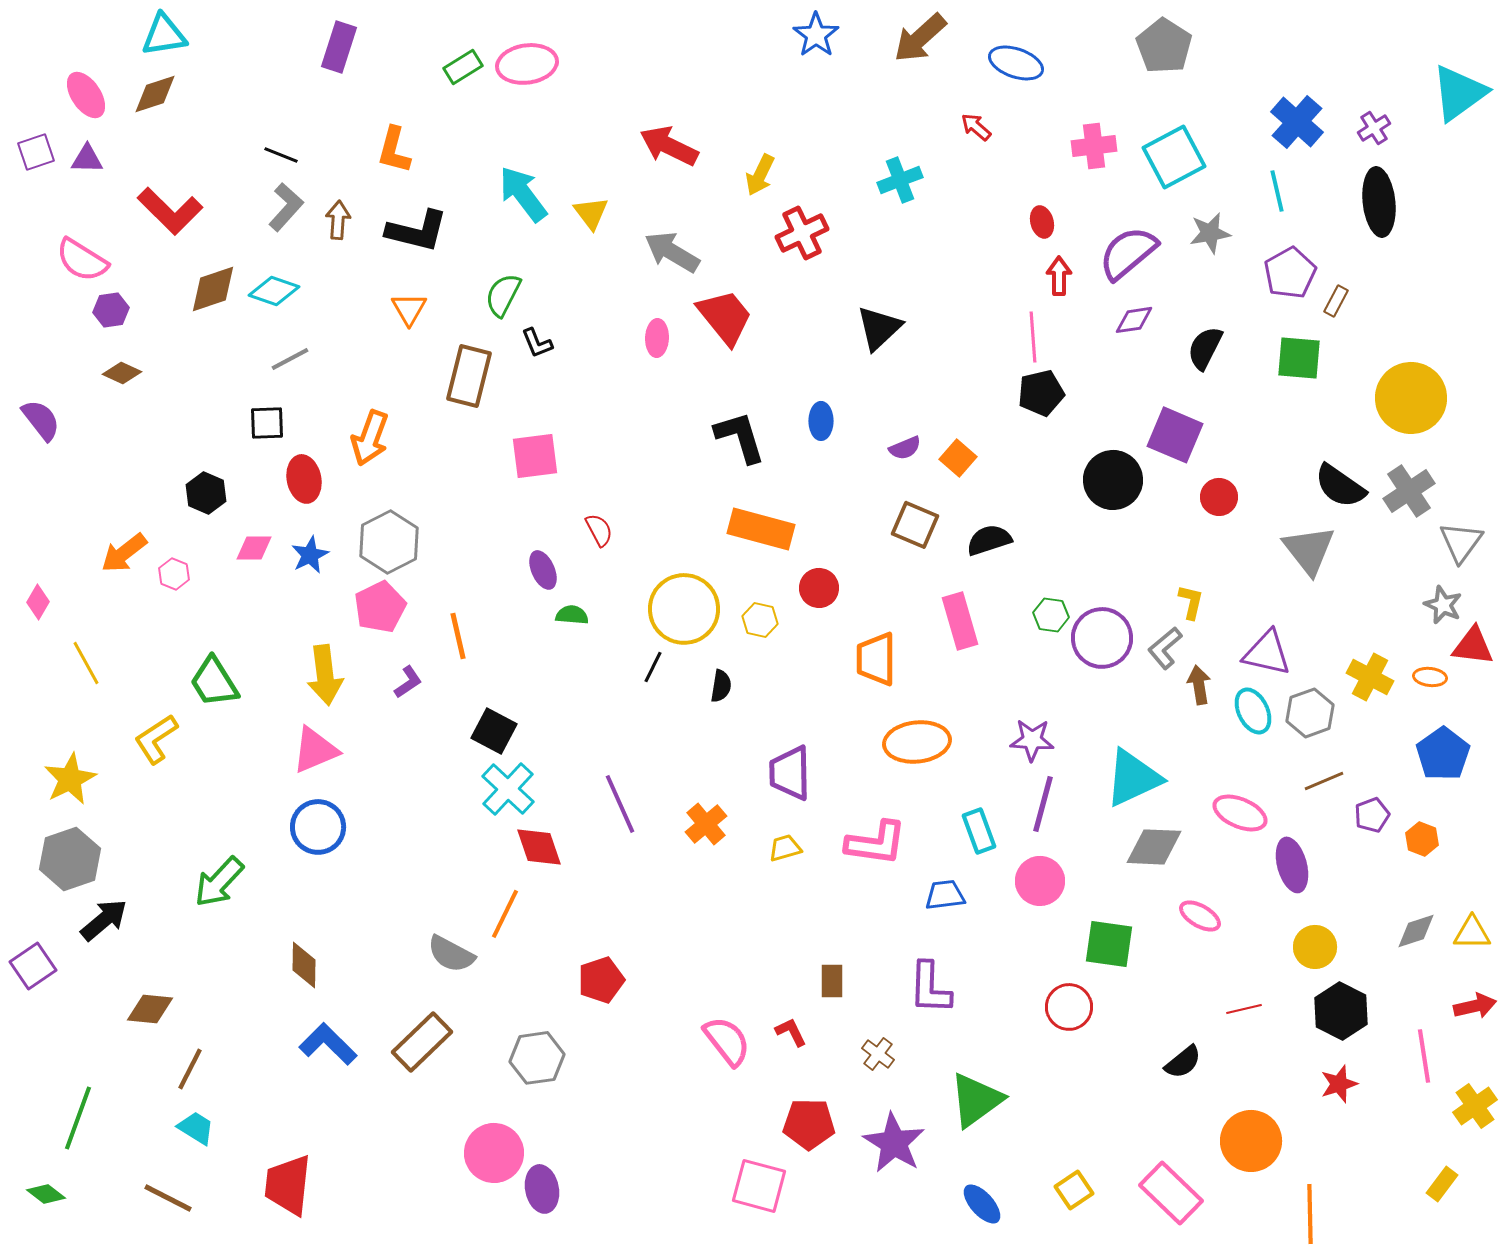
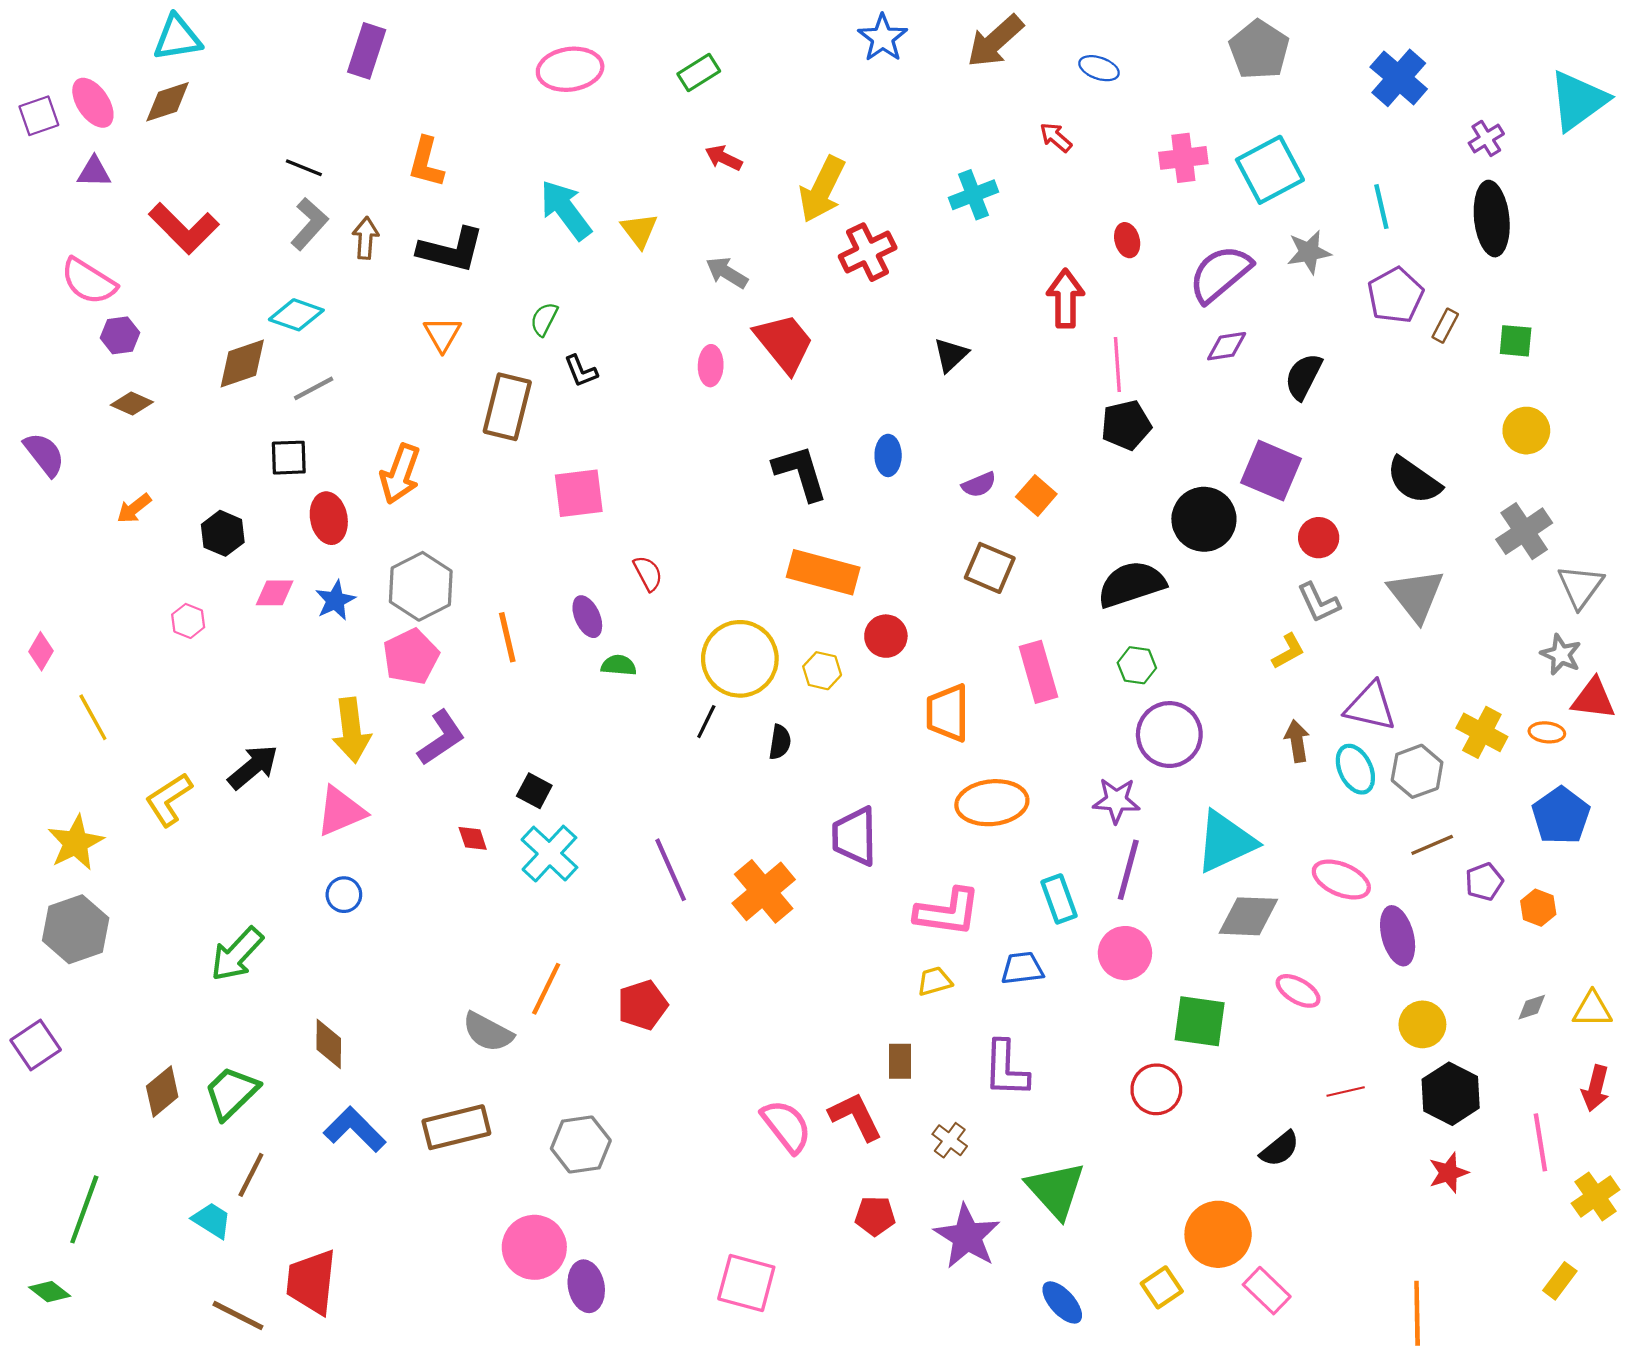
blue ellipse: (1016, 63) -> (1099, 68), size x0.7
green rectangle: (463, 67) -> (699, 72), moved
blue cross: (1297, 122) -> (1399, 78), moved
red arrow: (669, 146) -> (724, 158), size x0.6
purple square: (36, 152) -> (39, 116), moved
yellow arrow: (760, 175) -> (822, 189), size x1.5
gray arrow: (672, 252) -> (727, 273), size x0.7
red arrow: (1059, 276) -> (1065, 299), moved, size x1.4
brown diamond: (213, 289) -> (242, 363), moved
green semicircle: (503, 295) -> (544, 319), size x0.7
black triangle: (879, 328) -> (951, 355), size x0.7
green square: (1299, 358) -> (1516, 341), moved, size x0.7
yellow circle: (1411, 398) -> (1526, 431), size x0.6
black semicircle: (1340, 486) -> (1414, 480), moved
black semicircle: (989, 540) -> (1131, 584), moved, size x1.4
orange arrow: (124, 553) -> (134, 508), moved, size x0.7
yellow L-shape: (1191, 602) -> (1288, 651), turned 48
orange line: (458, 636) -> (507, 637), moved
purple circle: (1102, 638) -> (1169, 735), moved
gray L-shape: (1165, 648) -> (1319, 603), moved, turned -75
green trapezoid: (214, 682) -> (231, 1093), moved, turned 78
purple L-shape: (408, 682) -> (441, 738), size x1.6
black square: (494, 731) -> (534, 791), size x0.7
orange cross: (706, 824) -> (764, 891), size x1.4
blue circle: (318, 827) -> (344, 895), size x0.6
red diamond: (539, 847) -> (473, 838), moved, size x0.6
yellow trapezoid: (785, 848) -> (935, 981), moved
black arrow: (104, 920) -> (253, 767), moved
gray diamond: (1416, 931) -> (1532, 1007), size x0.7
red pentagon: (601, 980) -> (642, 1005), moved
red arrow: (1475, 1006) -> (1596, 1088), turned 117
brown diamond: (150, 1009) -> (162, 1092), turned -45
red L-shape: (791, 1032) -> (856, 1116), size x1.6
brown rectangle: (422, 1042) -> (456, 1127), turned 30
brown line: (190, 1069) -> (251, 1175), moved
green triangle: (976, 1100) -> (1056, 1190), turned -36
red pentagon: (809, 1124) -> (875, 1216), size x0.7
orange circle: (1251, 1141) -> (1218, 1234), moved
pink square: (759, 1186) -> (746, 1283), moved
pink rectangle: (1171, 1193) -> (1267, 1291), size x0.7
brown line: (168, 1198) -> (238, 1315), moved

